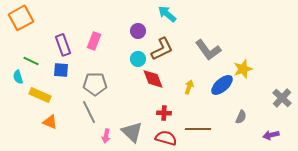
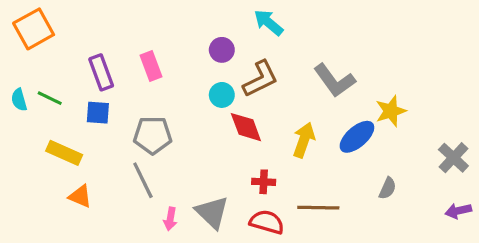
pink rectangle: (94, 41) -> (151, 66), turned -42
cyan semicircle: (18, 77) -> (19, 100), moved
yellow arrow: (189, 87) -> (304, 140), size x1.5
purple arrow: (271, 135) -> (458, 211), moved

